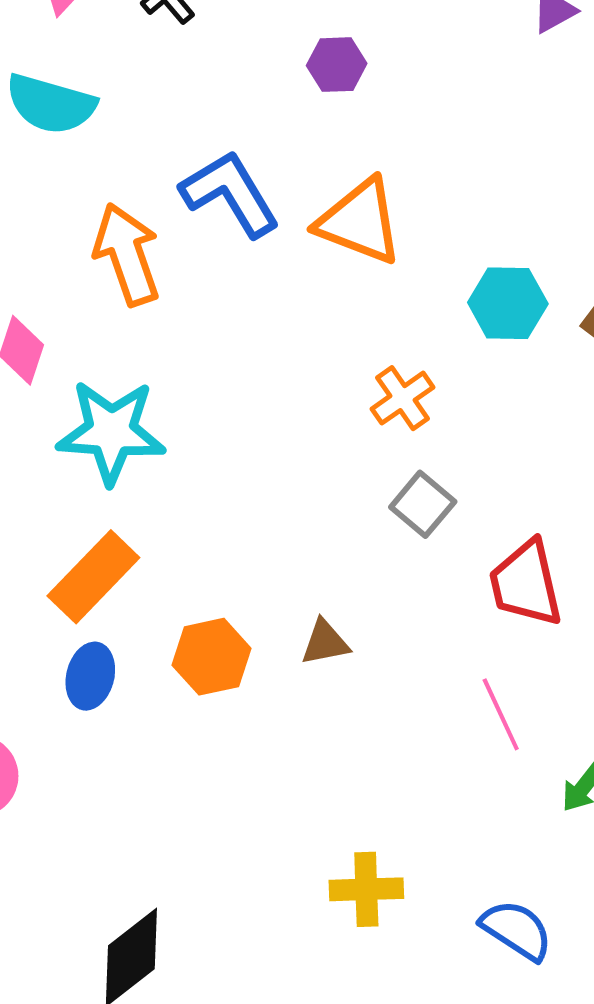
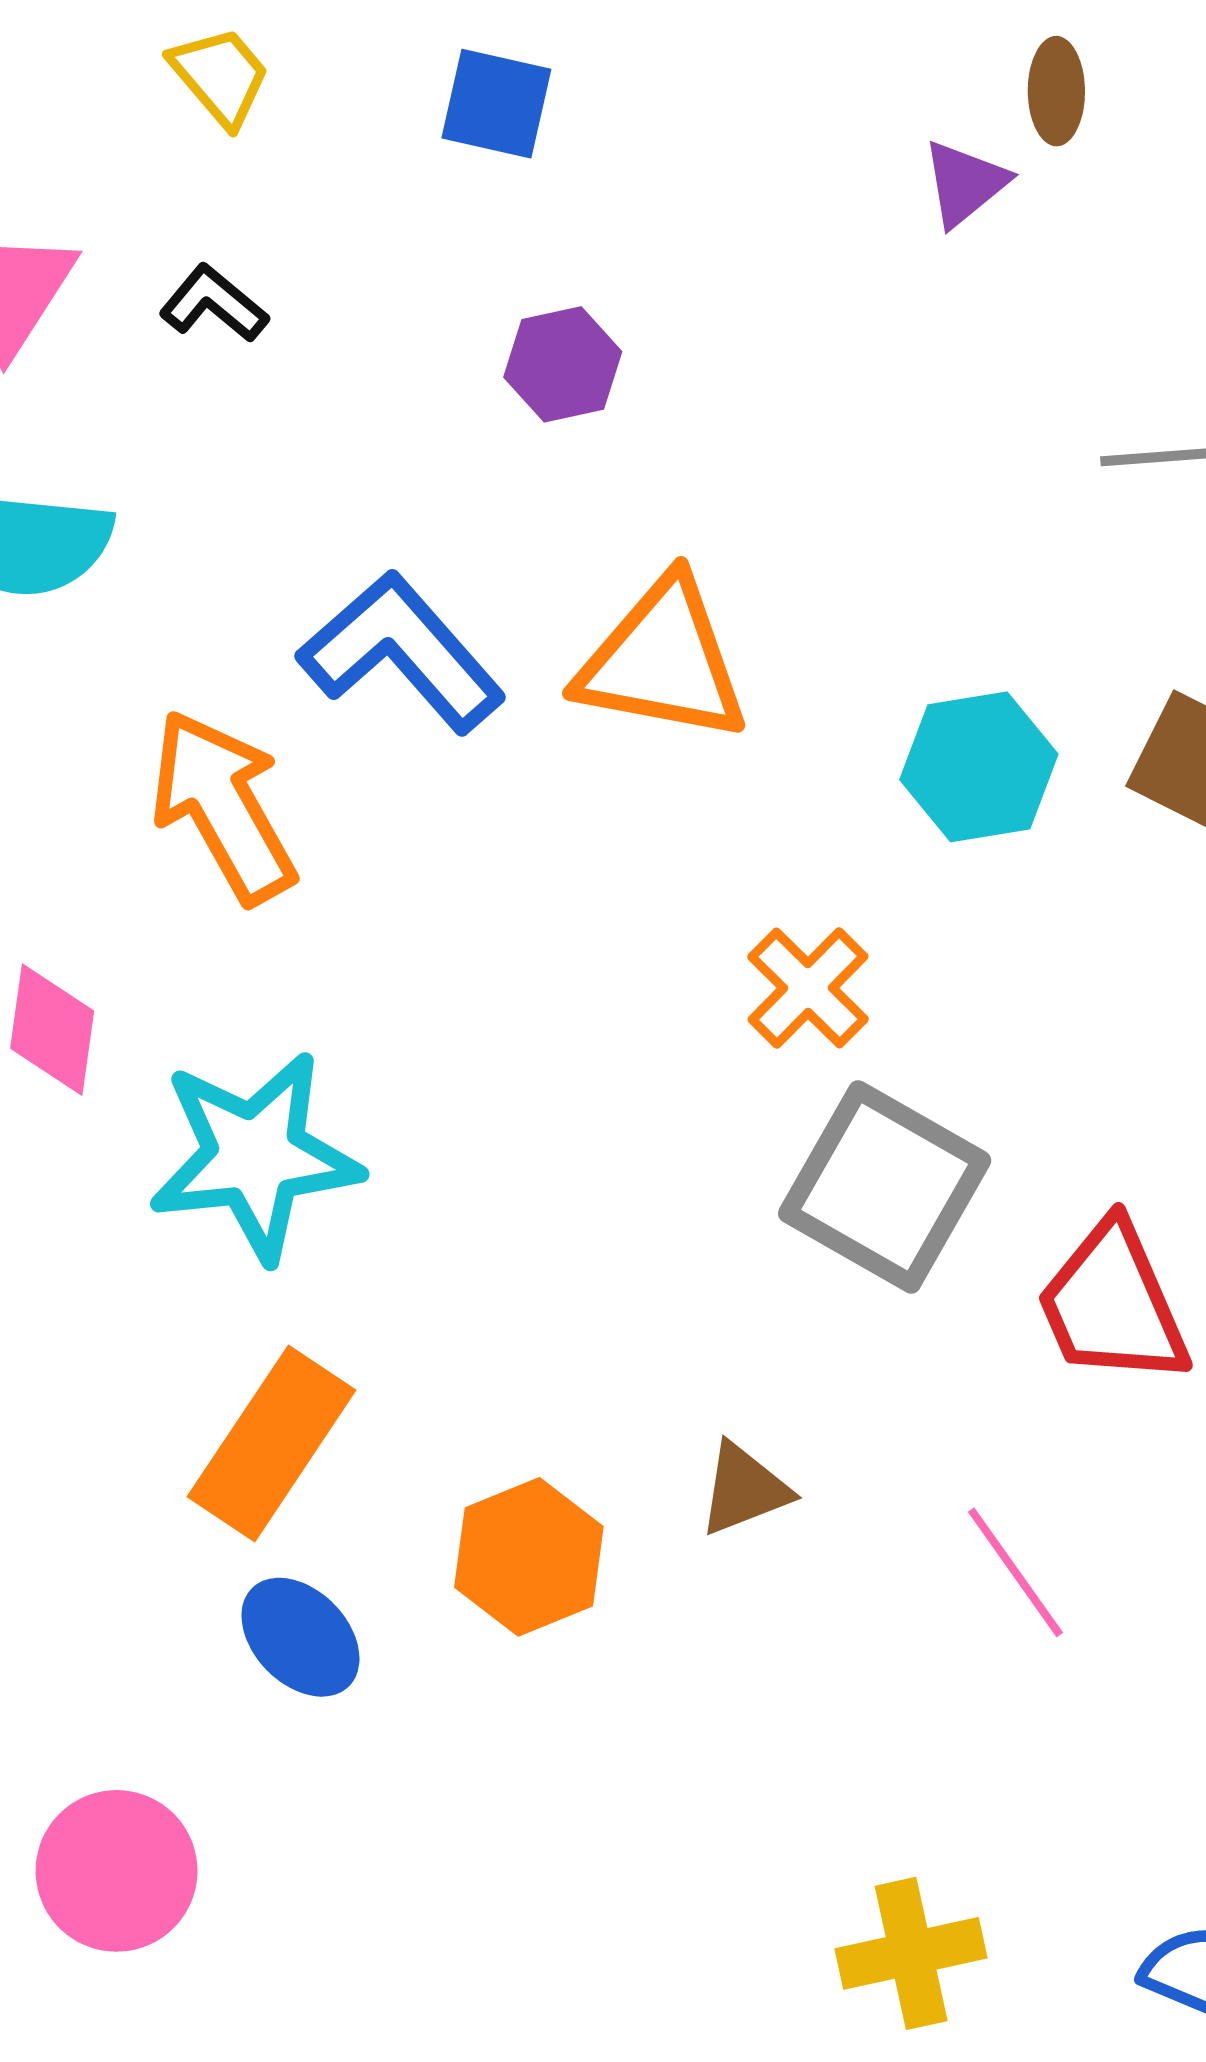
gray square: (423, 504) -> (885, 1187), size x1.6
blue ellipse: (90, 676) -> (300, 1637), turned -48
pink line: (501, 714) -> (1015, 1572), moved

